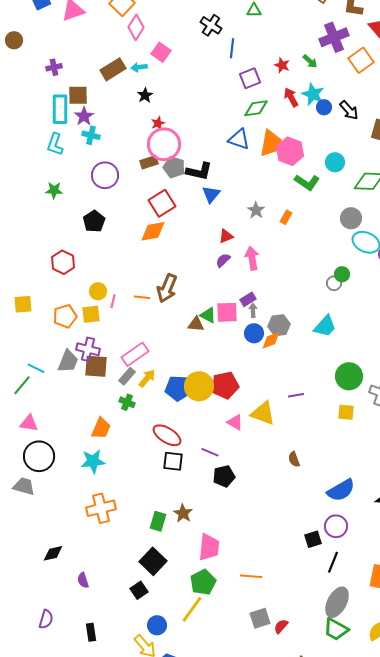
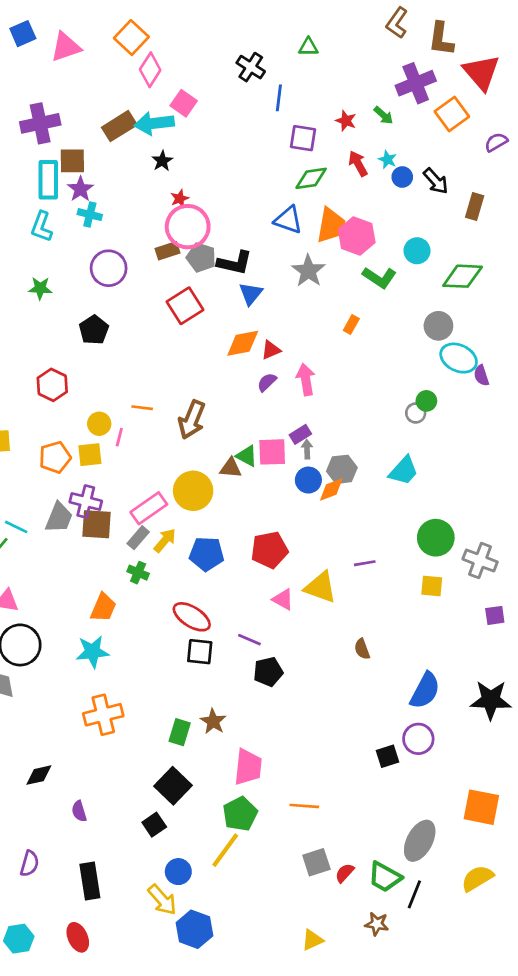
purple cross: (54, 67) -> (40, 123), size x1.8
cyan arrow: (139, 67) -> (154, 123), size x1.8
purple square: (250, 78) -> (303, 138), turned 30
cyan star: (313, 94) -> (387, 160), size x0.6
gray star: (256, 210) -> (308, 271), moved, size x1.4
orange diamond: (153, 231) -> (243, 343), moved
orange line: (142, 297) -> (142, 408), moved
yellow circle: (199, 386) -> (193, 491), moved
blue semicircle: (341, 490) -> (425, 691), turned -32
black line: (333, 562) -> (414, 894), moved
green trapezoid: (336, 629) -> (385, 877), moved
black rectangle: (91, 632) -> (90, 881), size x1.5

